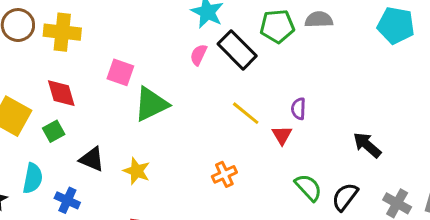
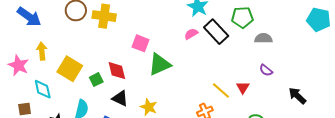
gray semicircle: (319, 20) -> (263, 38), moved
pink semicircle: (199, 55) -> (191, 34), turned 32
red diamond: (61, 93) -> (117, 71), moved
purple semicircle: (298, 109) -> (266, 70), moved, turned -56
yellow line: (246, 113) -> (221, 90), moved

